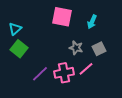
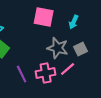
gray star: (76, 48) -> (58, 48), size x1.5
purple line: (40, 74) -> (22, 74), turned -72

